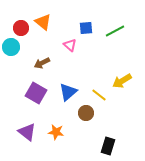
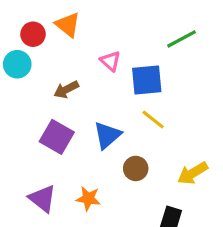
blue square: (86, 28) -> (147, 80), moved, size x1.5
yellow arrow: (122, 81) -> (193, 173), moved
yellow line: (99, 95) -> (153, 120), moved

